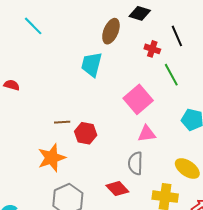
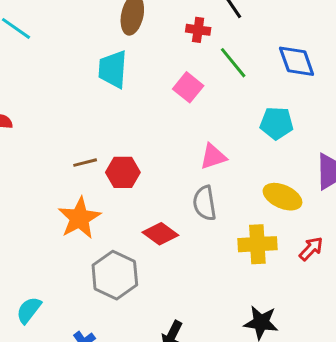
pink square: (138, 99) -> (188, 87), moved, size x0.7
red diamond: (117, 189) -> (160, 234), moved

